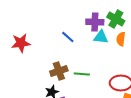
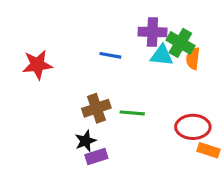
green cross: (116, 19) -> (180, 43), moved
blue line: (68, 37) -> (110, 55), turned -32

